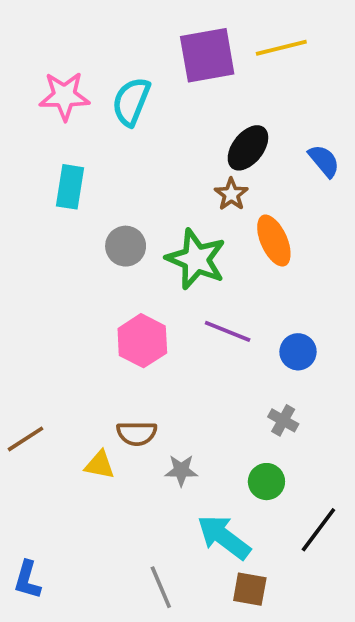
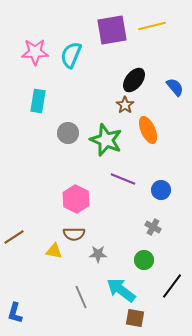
pink hexagon: (142, 341) -> (76, 199), moved
gray line: (161, 587) -> (81, 297), moved

